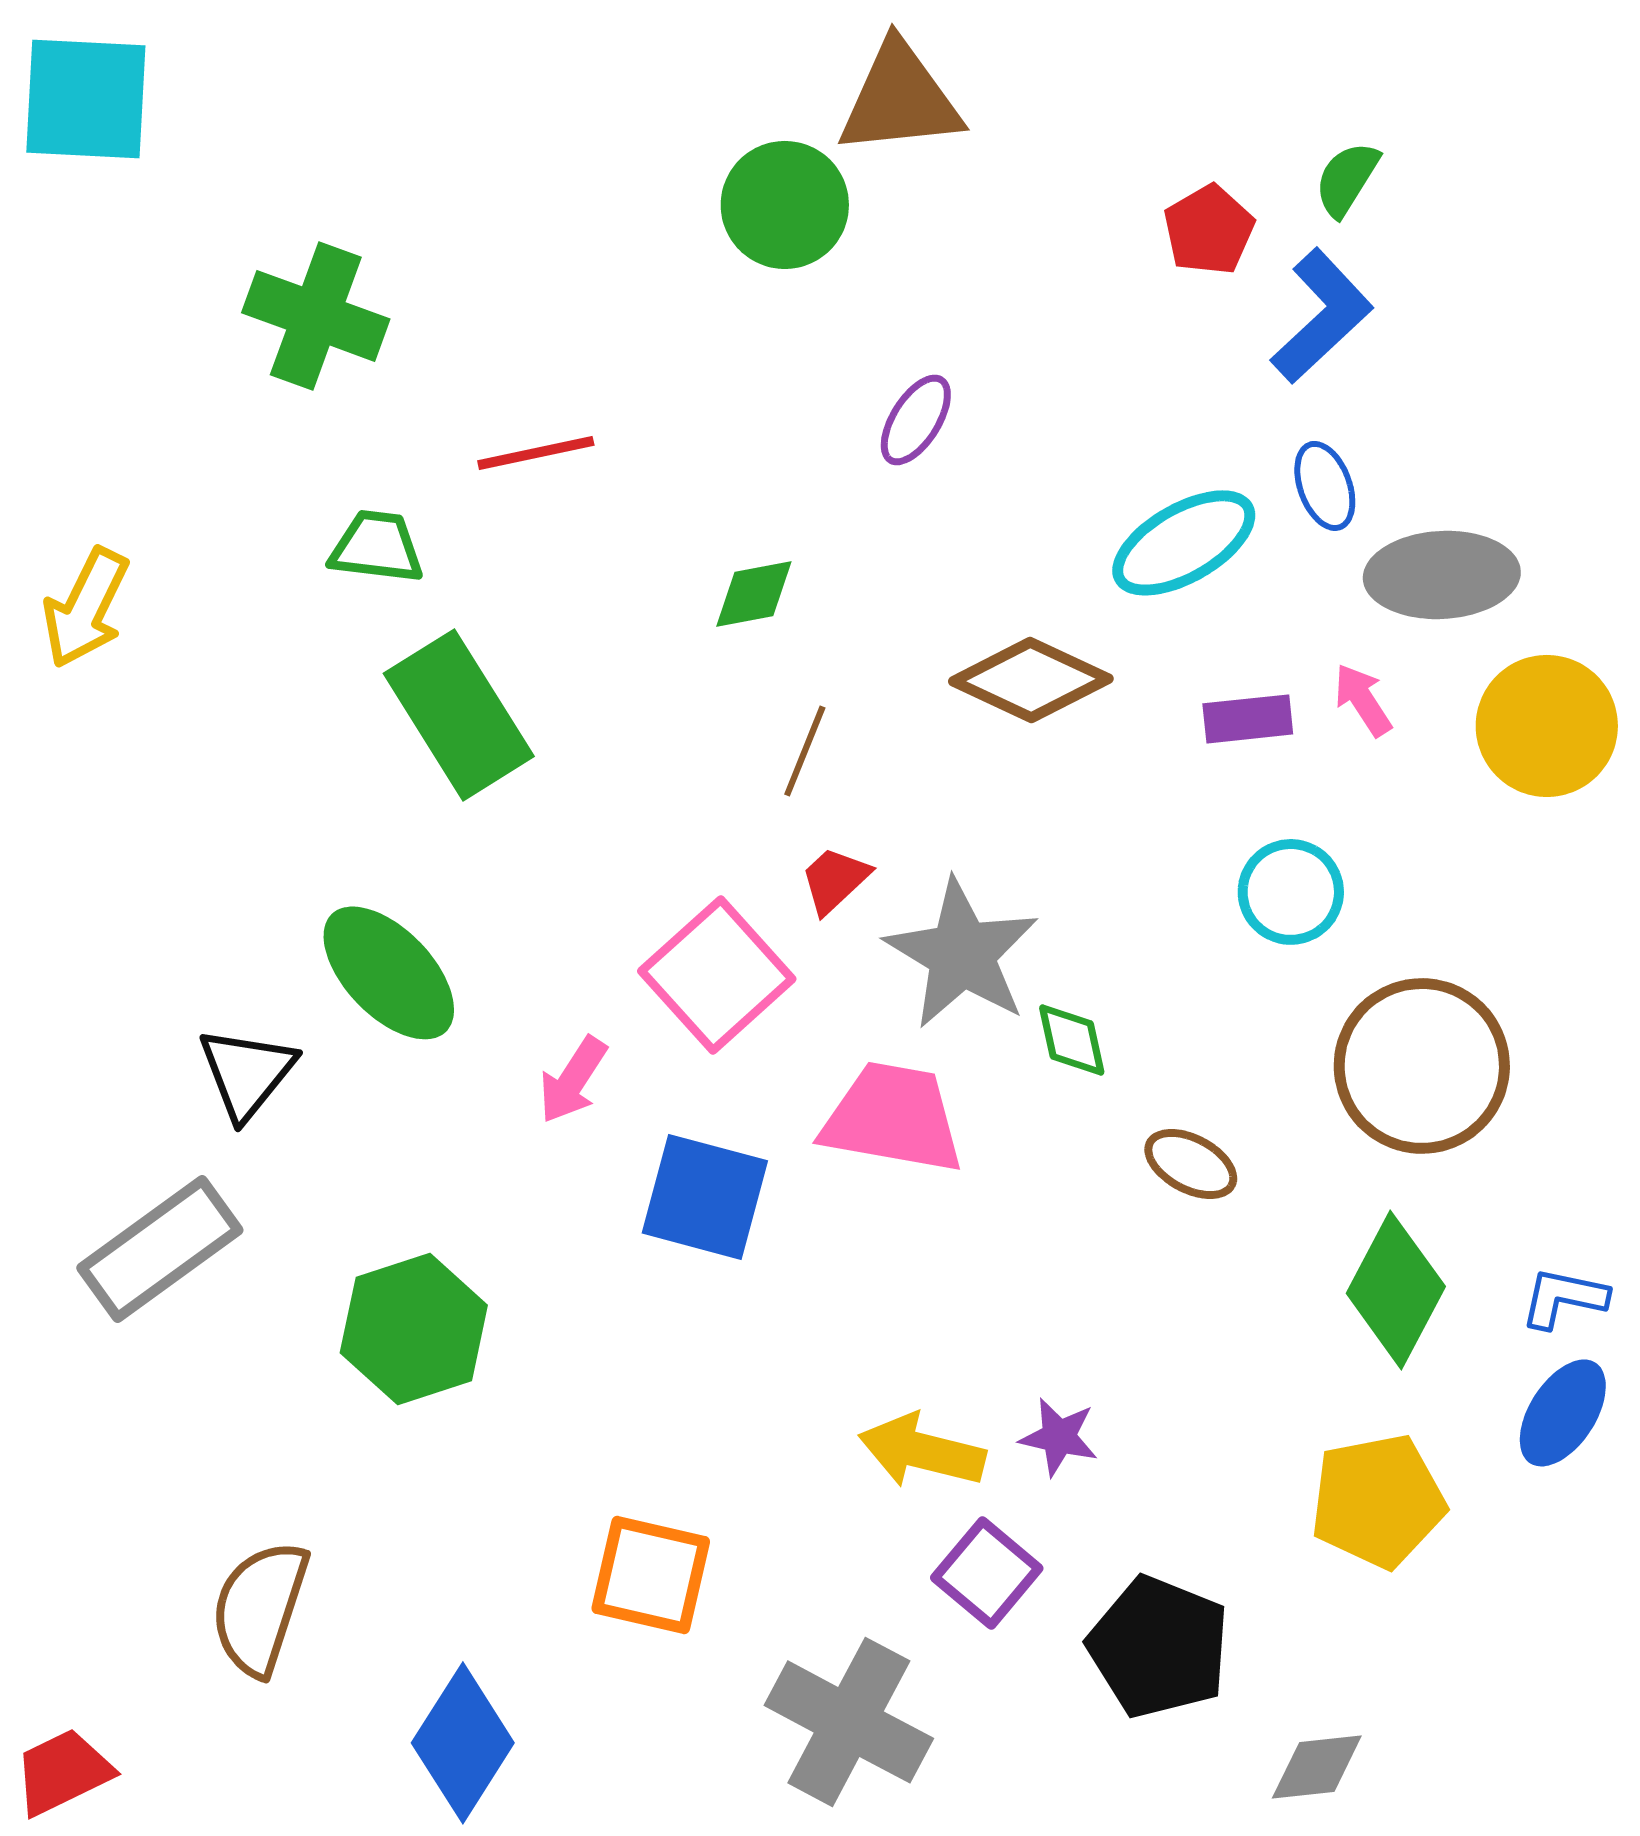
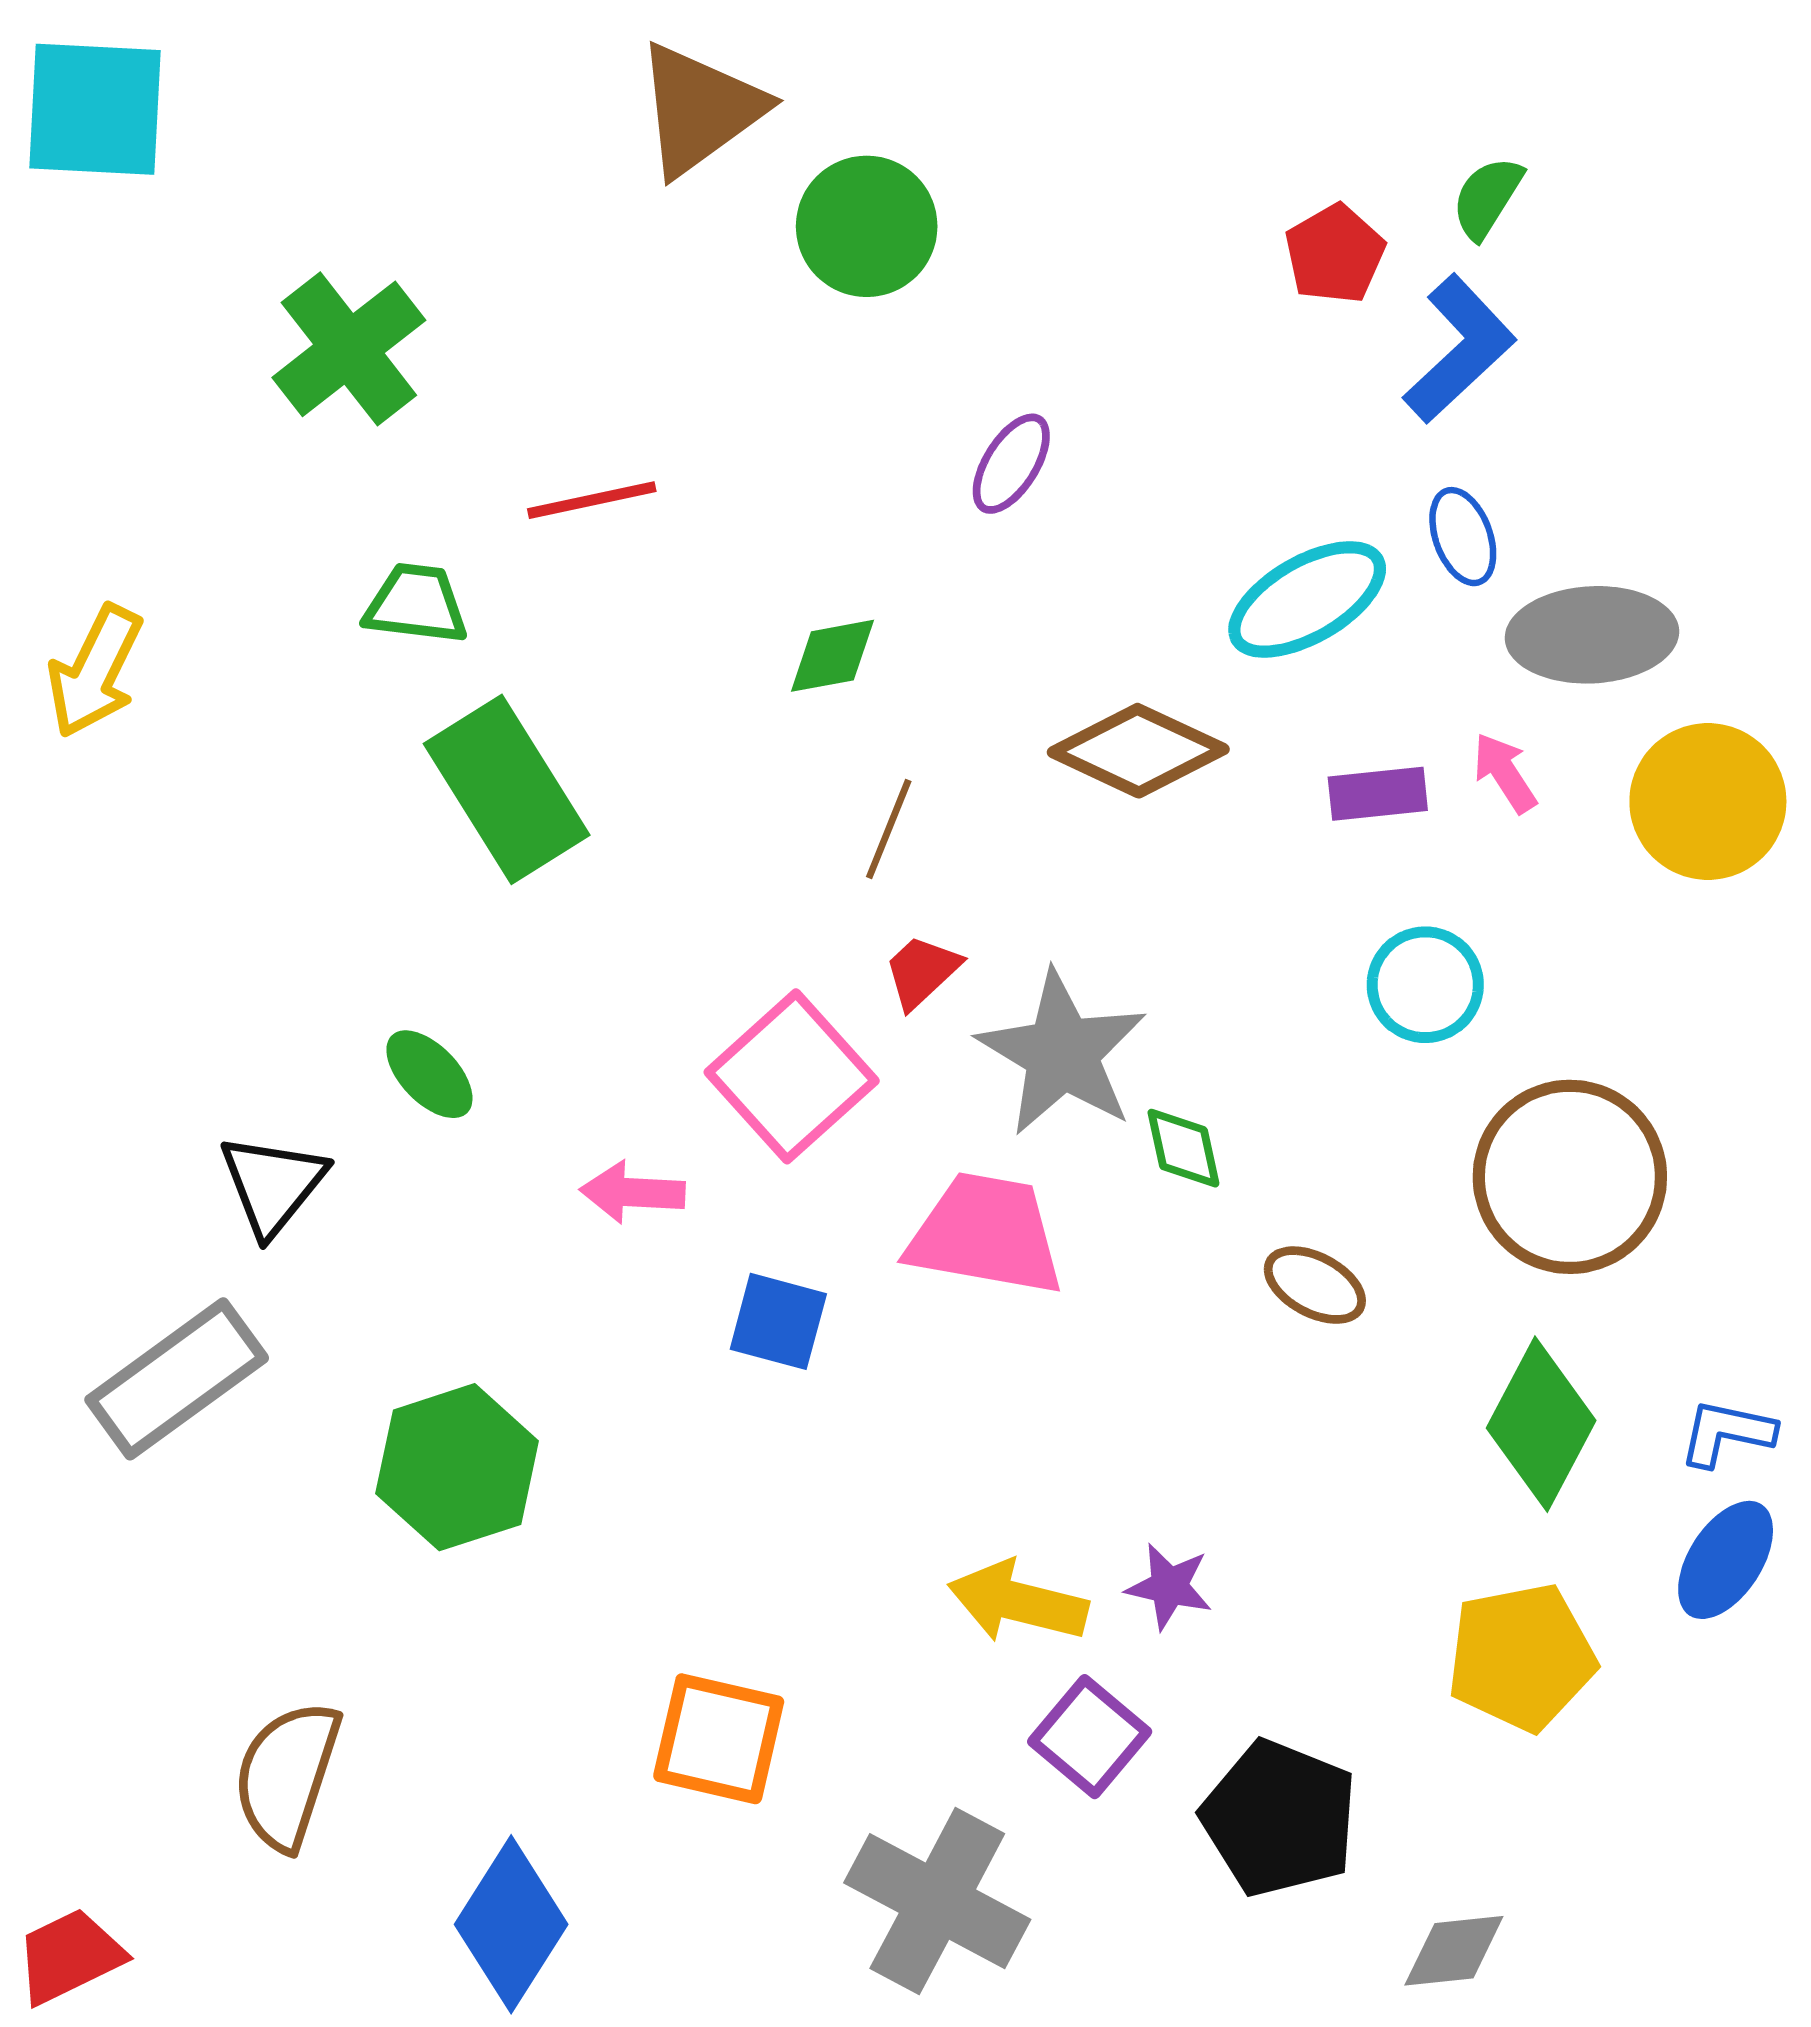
brown triangle: (900, 99) -> (700, 109), moved, turned -30
green cross: (316, 316) -> (349, 349), turned 32
green ellipse: (389, 973) -> (429, 1074), size x0.6
pink arrow: (573, 1080) -> (633, 1192), turned 60
blue square: (705, 1197) -> (778, 1321), size x0.7

